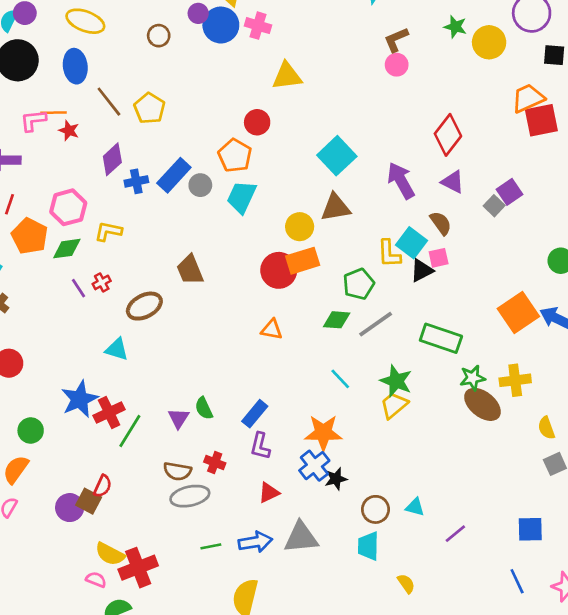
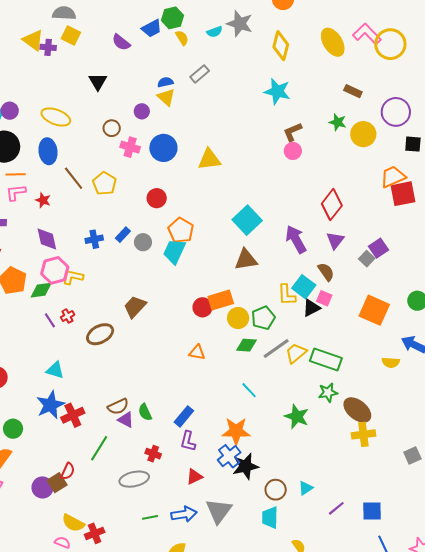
blue circle: (221, 25) -> (163, 148), moved
pink cross: (258, 26) -> (130, 147), moved
orange line: (53, 113) -> (16, 174), moved
red circle: (257, 122) -> (157, 198), moved
orange pentagon: (235, 156) -> (181, 230), moved
purple diamond: (112, 159) -> (47, 239), moved, turned -60
blue rectangle: (174, 175) -> (123, 235), size x0.6
purple triangle: (453, 182) -> (335, 240), turned 42
pink hexagon: (68, 207) -> (55, 270), moved
yellow circle: (300, 227) -> (238, 318), moved
pink square: (439, 258) -> (324, 298), turned 35
brown trapezoid: (190, 270) -> (135, 307), turned 65
red circle: (279, 270) -> (202, 307), size x0.7
orange square: (518, 312) -> (374, 310), moved, turned -32
cyan triangle: (117, 349) -> (55, 370), moved
green star: (472, 378) -> (328, 392), moved
yellow cross: (515, 380) -> (363, 434), moved
green star: (396, 381) -> (297, 417), moved
yellow trapezoid: (394, 405) -> (296, 353), moved
purple triangle: (179, 418) -> (126, 420), turned -36
yellow semicircle: (546, 428) -> (391, 362), moved, turned -66
green line: (130, 431) -> (99, 448), moved
brown semicircle: (177, 471) -> (118, 407), moved, turned -35
black star: (336, 479) -> (245, 466), size x1.5
brown square: (89, 501) -> (57, 483), turned 30
cyan triangle: (415, 507) -> (306, 488), turned -49
blue square: (530, 529) -> (372, 511), moved
gray triangle: (301, 537) -> (219, 511), turned -48
red cross: (138, 568) -> (95, 533), size x0.7

